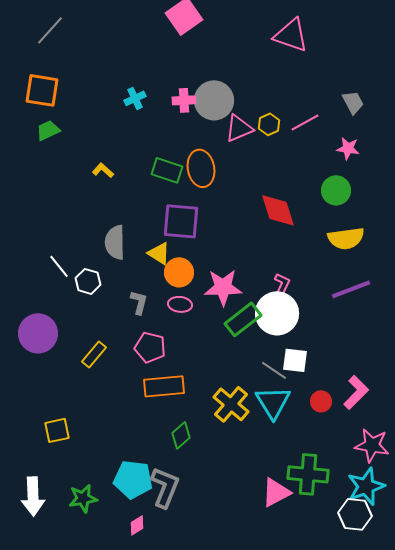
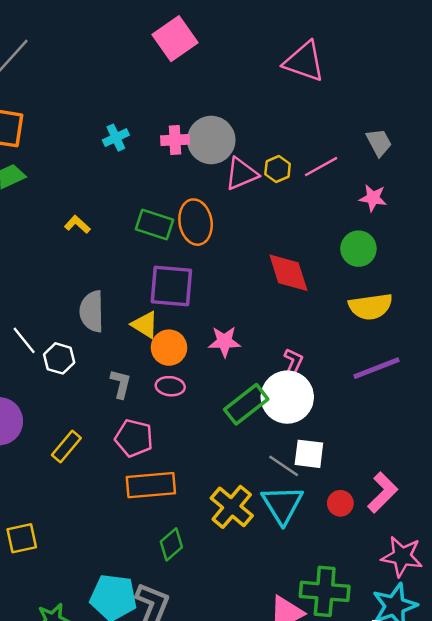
pink star: (223, 287) -> (224, 342), moved, size x0.7

